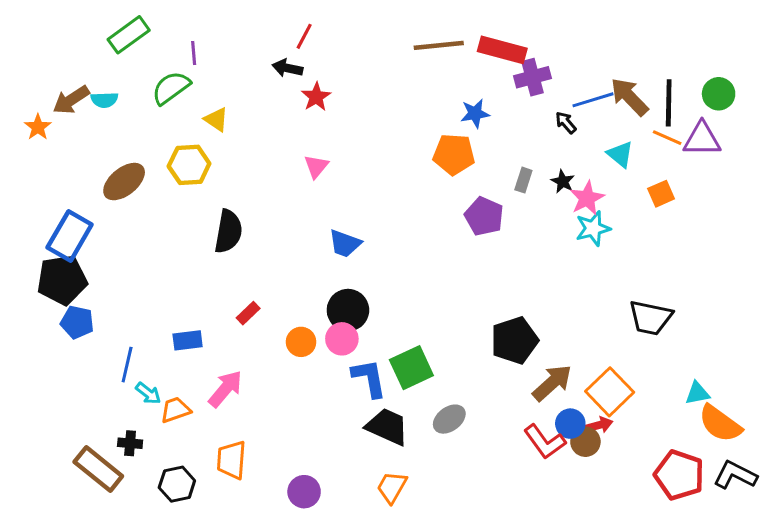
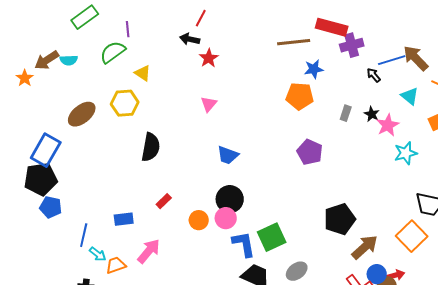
brown line: (439, 45) -> (294, 42), moved
purple pentagon: (484, 216) -> (310, 152), moved
cyan star: (593, 228) -> (406, 153), moved
orange square: (610, 392) -> (412, 236), moved

